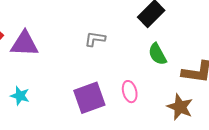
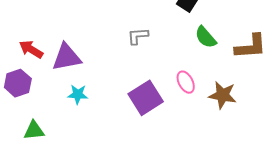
cyan star: (20, 96) -> (78, 94), moved
brown star: (180, 107) -> (223, 95), moved

